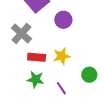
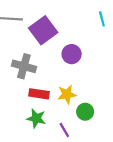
gray cross: (21, 33) -> (24, 66), turned -30
green circle: (89, 75) -> (85, 112), moved

